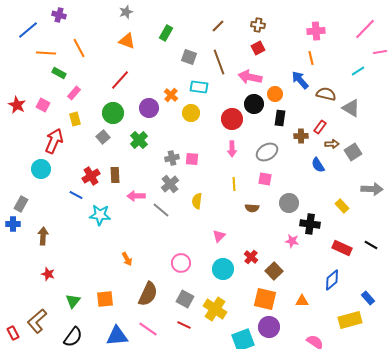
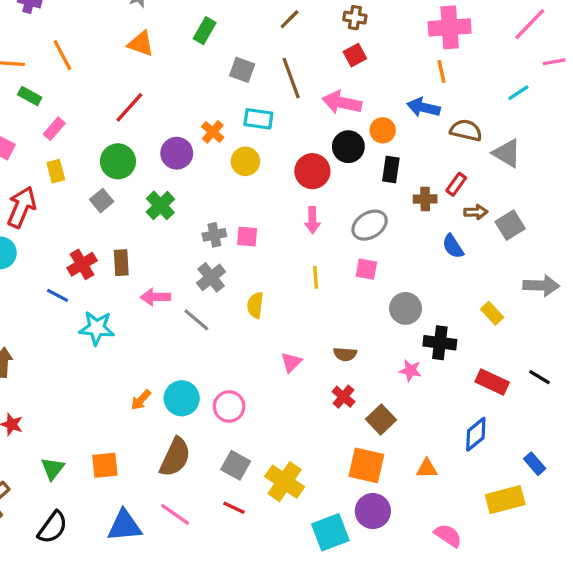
pink cross: (316, 31) -> (450, 27), size x1.4
blue arrow: (300, 80) -> (424, 107), turned -36
brown semicircle: (252, 208) -> (345, 354), moved
orange arrow: (127, 259) -> (141, 400), turned 72
cyan circle: (223, 269) -> (182, 398), moved

